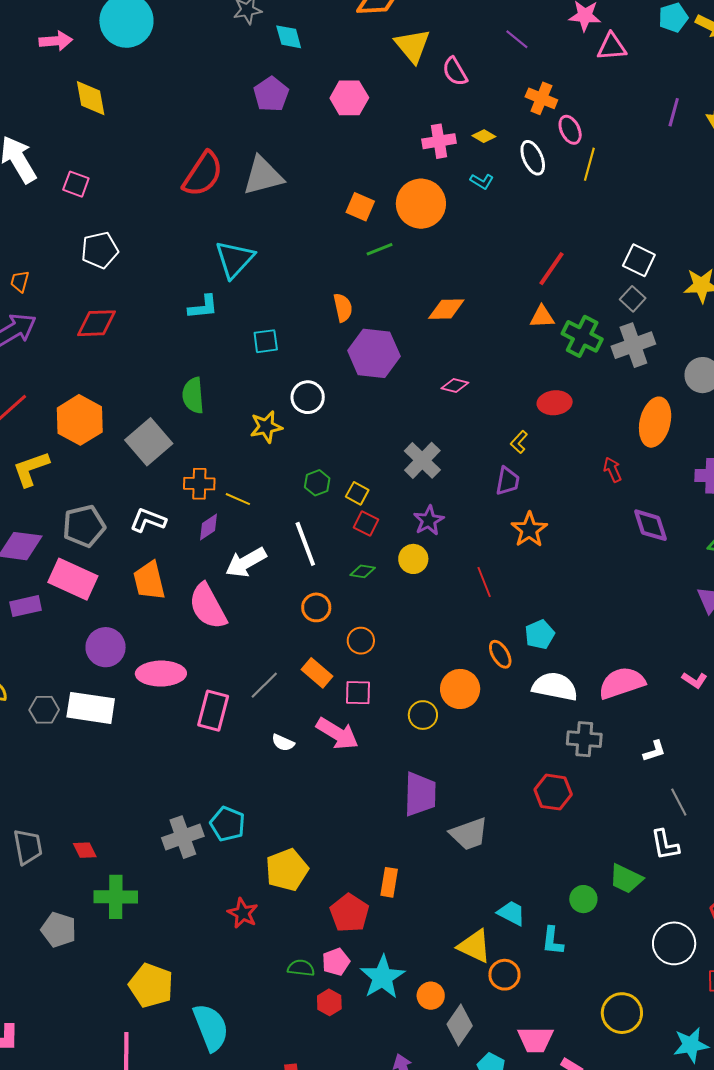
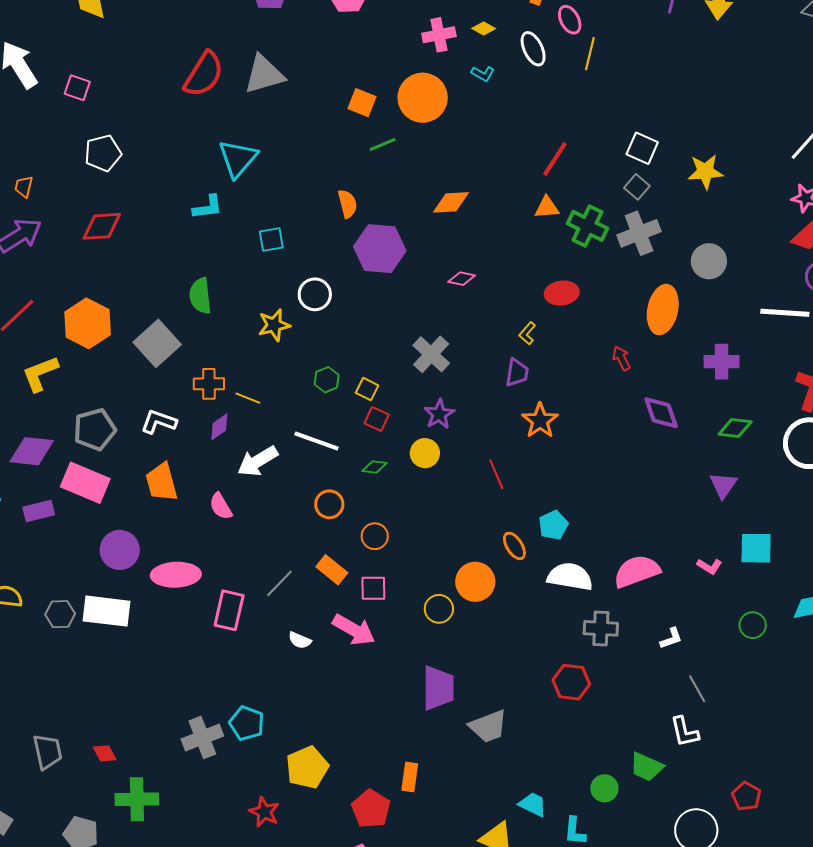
white line: (305, 544) -> (317, 441), turned -48
pink semicircle: (208, 606) -> (221, 506), size x0.6

